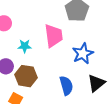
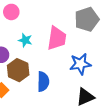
blue semicircle: (66, 86) -> (43, 82), moved

